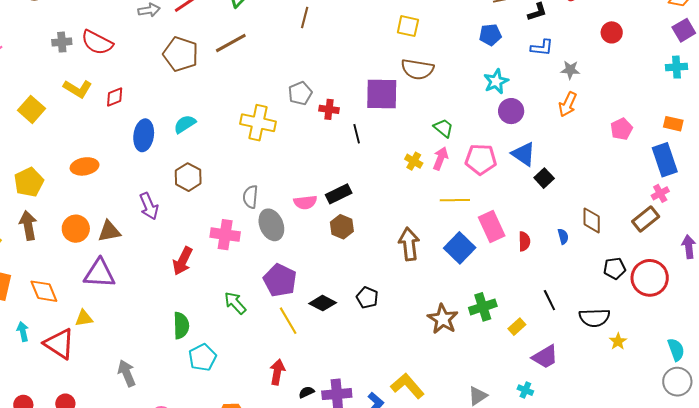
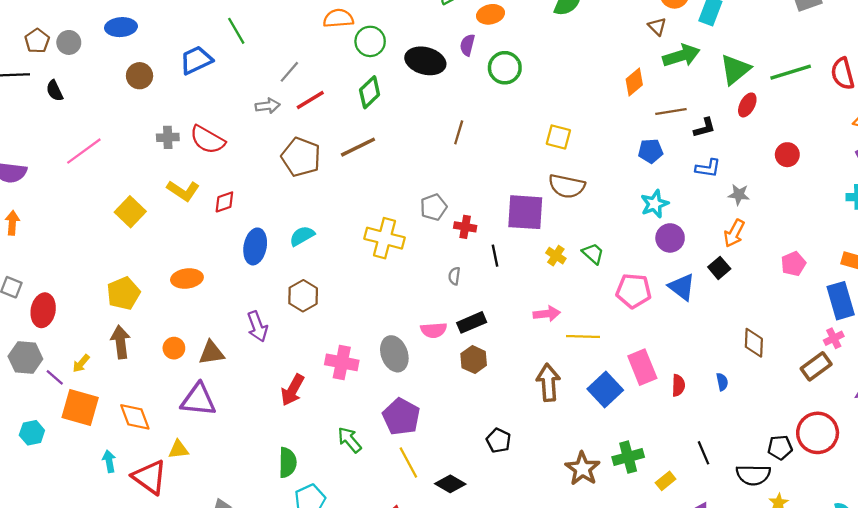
brown line: (305, 17) -> (459, 132), moved
pink arrow: (441, 158) -> (547, 314), moved, turned 60
yellow cross: (414, 161) -> (556, 256), moved
black square: (544, 178) -> (719, 268), moved
gray semicircle: (250, 197) -> (454, 276), moved, size x0.7
yellow line: (455, 200) -> (583, 337), moved
brown diamond: (592, 220) -> (754, 343), moved
orange circle: (76, 229) -> (174, 348), size x0.7
black pentagon: (615, 268) -> (780, 447), moved
black diamond: (323, 303) -> (450, 484), moved

